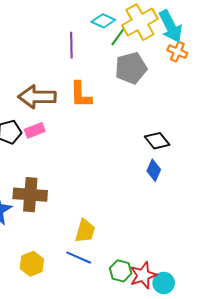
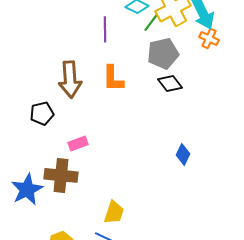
brown arrow: (37, 97) -> (70, 79), turned -96
pink rectangle: (35, 130) -> (78, 143), moved
black diamond: (157, 141) -> (170, 83), moved

